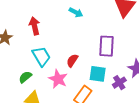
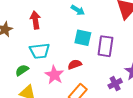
cyan trapezoid: (41, 56) -> (40, 51), turned 110
red semicircle: (72, 61) -> (75, 64), moved, turned 32
cyan square: (98, 74) -> (83, 38), moved

